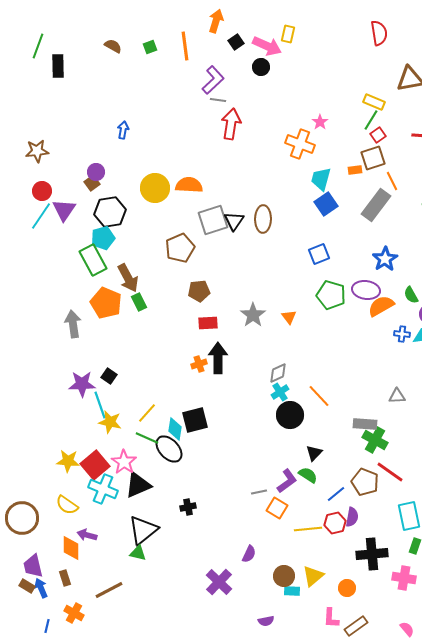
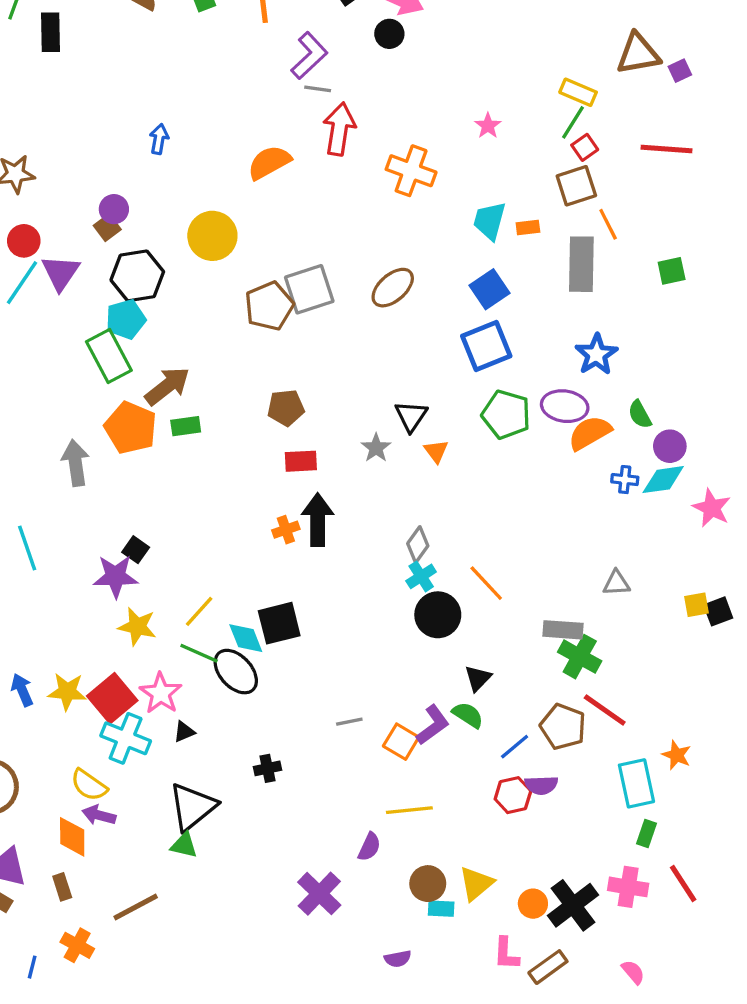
orange cross: (300, 144) -> (411, 171), moved
orange rectangle: (355, 170) -> (528, 228), moved
orange semicircle: (189, 185) -> (269, 162), moved, turned -32
blue square: (326, 204) -> (490, 289), moved
gray rectangle: (376, 205) -> (581, 264), turned -36
brown ellipse: (263, 219) -> (393, 288), turned 48
black triangle: (234, 221) -> (411, 416), moved
brown pentagon: (180, 248) -> (269, 306), moved
blue square: (319, 254) -> (486, 346), size x1.4
brown arrow: (128, 278) -> (167, 386), turned -100
green rectangle: (139, 302) -> (186, 426), turned -72
gray star: (253, 315) -> (376, 448), size x0.7
gray diamond: (278, 373) -> (418, 545), turned -30
purple star: (82, 384) -> (116, 576), moved
cyan line: (100, 405) -> (27, 548), moved
cyan diamond: (175, 429) -> (246, 638), turned -30
black triangle: (138, 485) -> (184, 732), size x0.5
gray line: (259, 492) -> (349, 722), moved
yellow semicircle: (67, 505) -> (89, 785), moved
orange square: (277, 508) -> (401, 742), moved
purple semicircle: (352, 517) -> (541, 785), turned 78
yellow line: (308, 529) -> (409, 810), moved
black cross: (372, 554) -> (573, 905), moved, turned -32
blue arrow: (41, 588) -> (22, 690), moved

